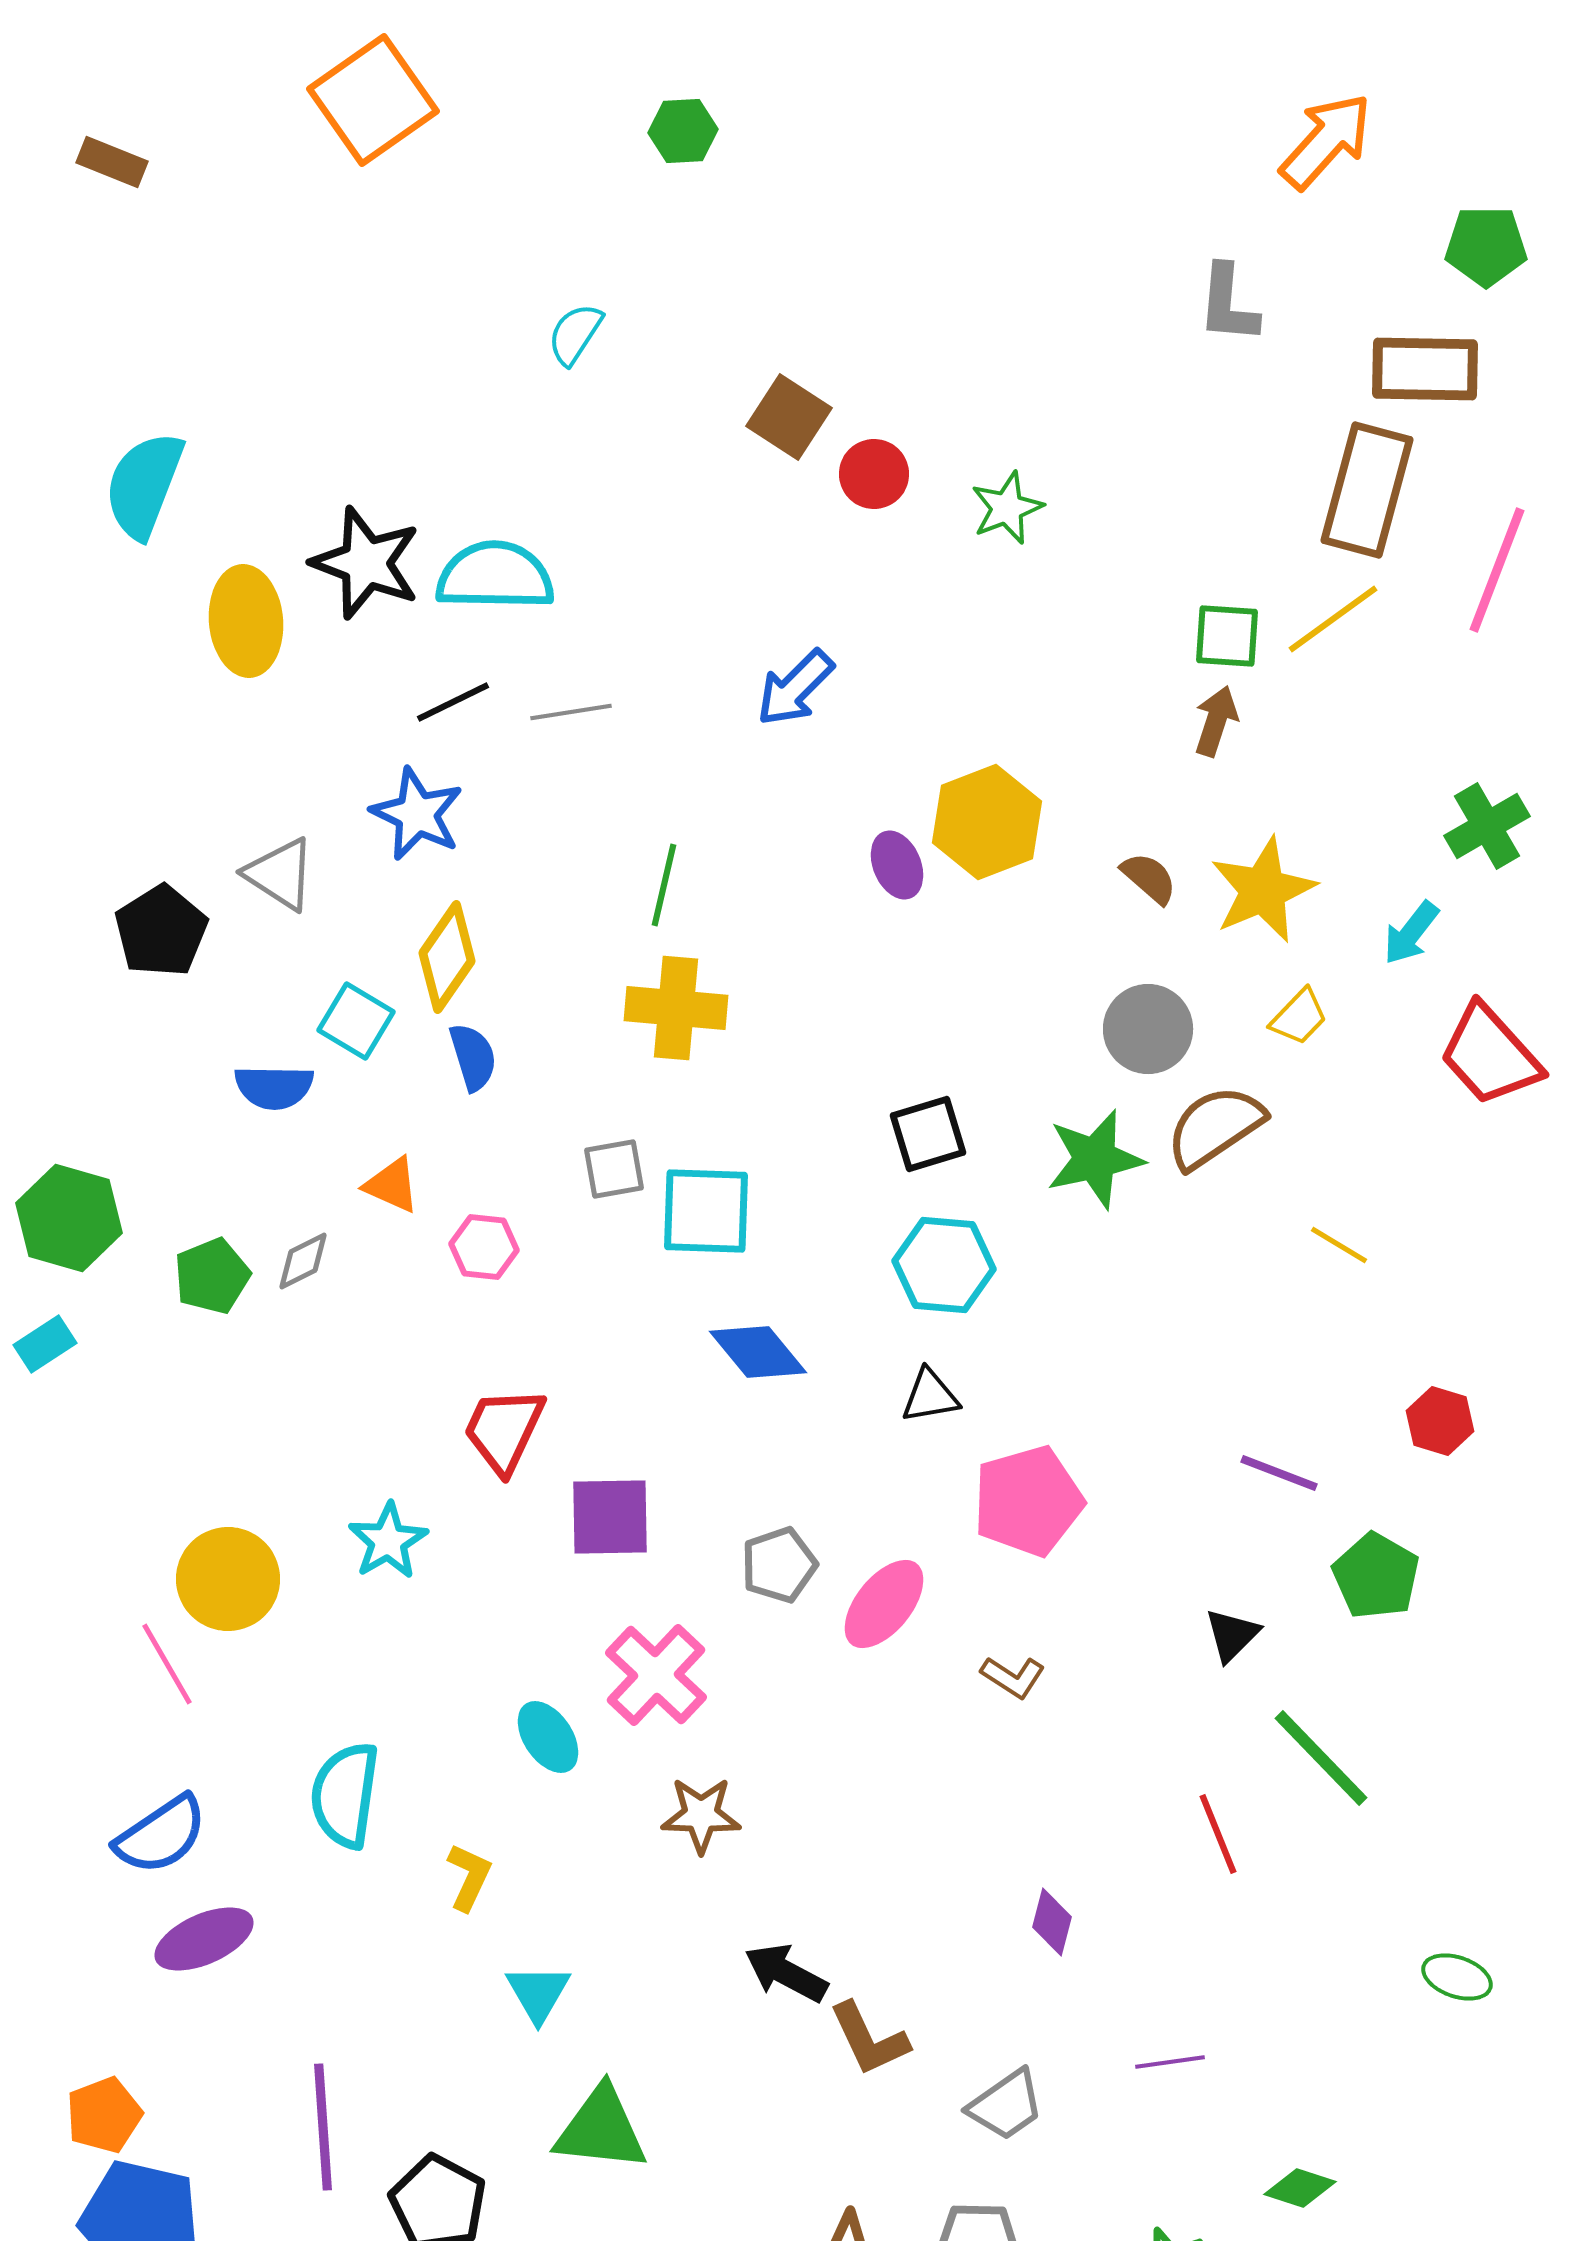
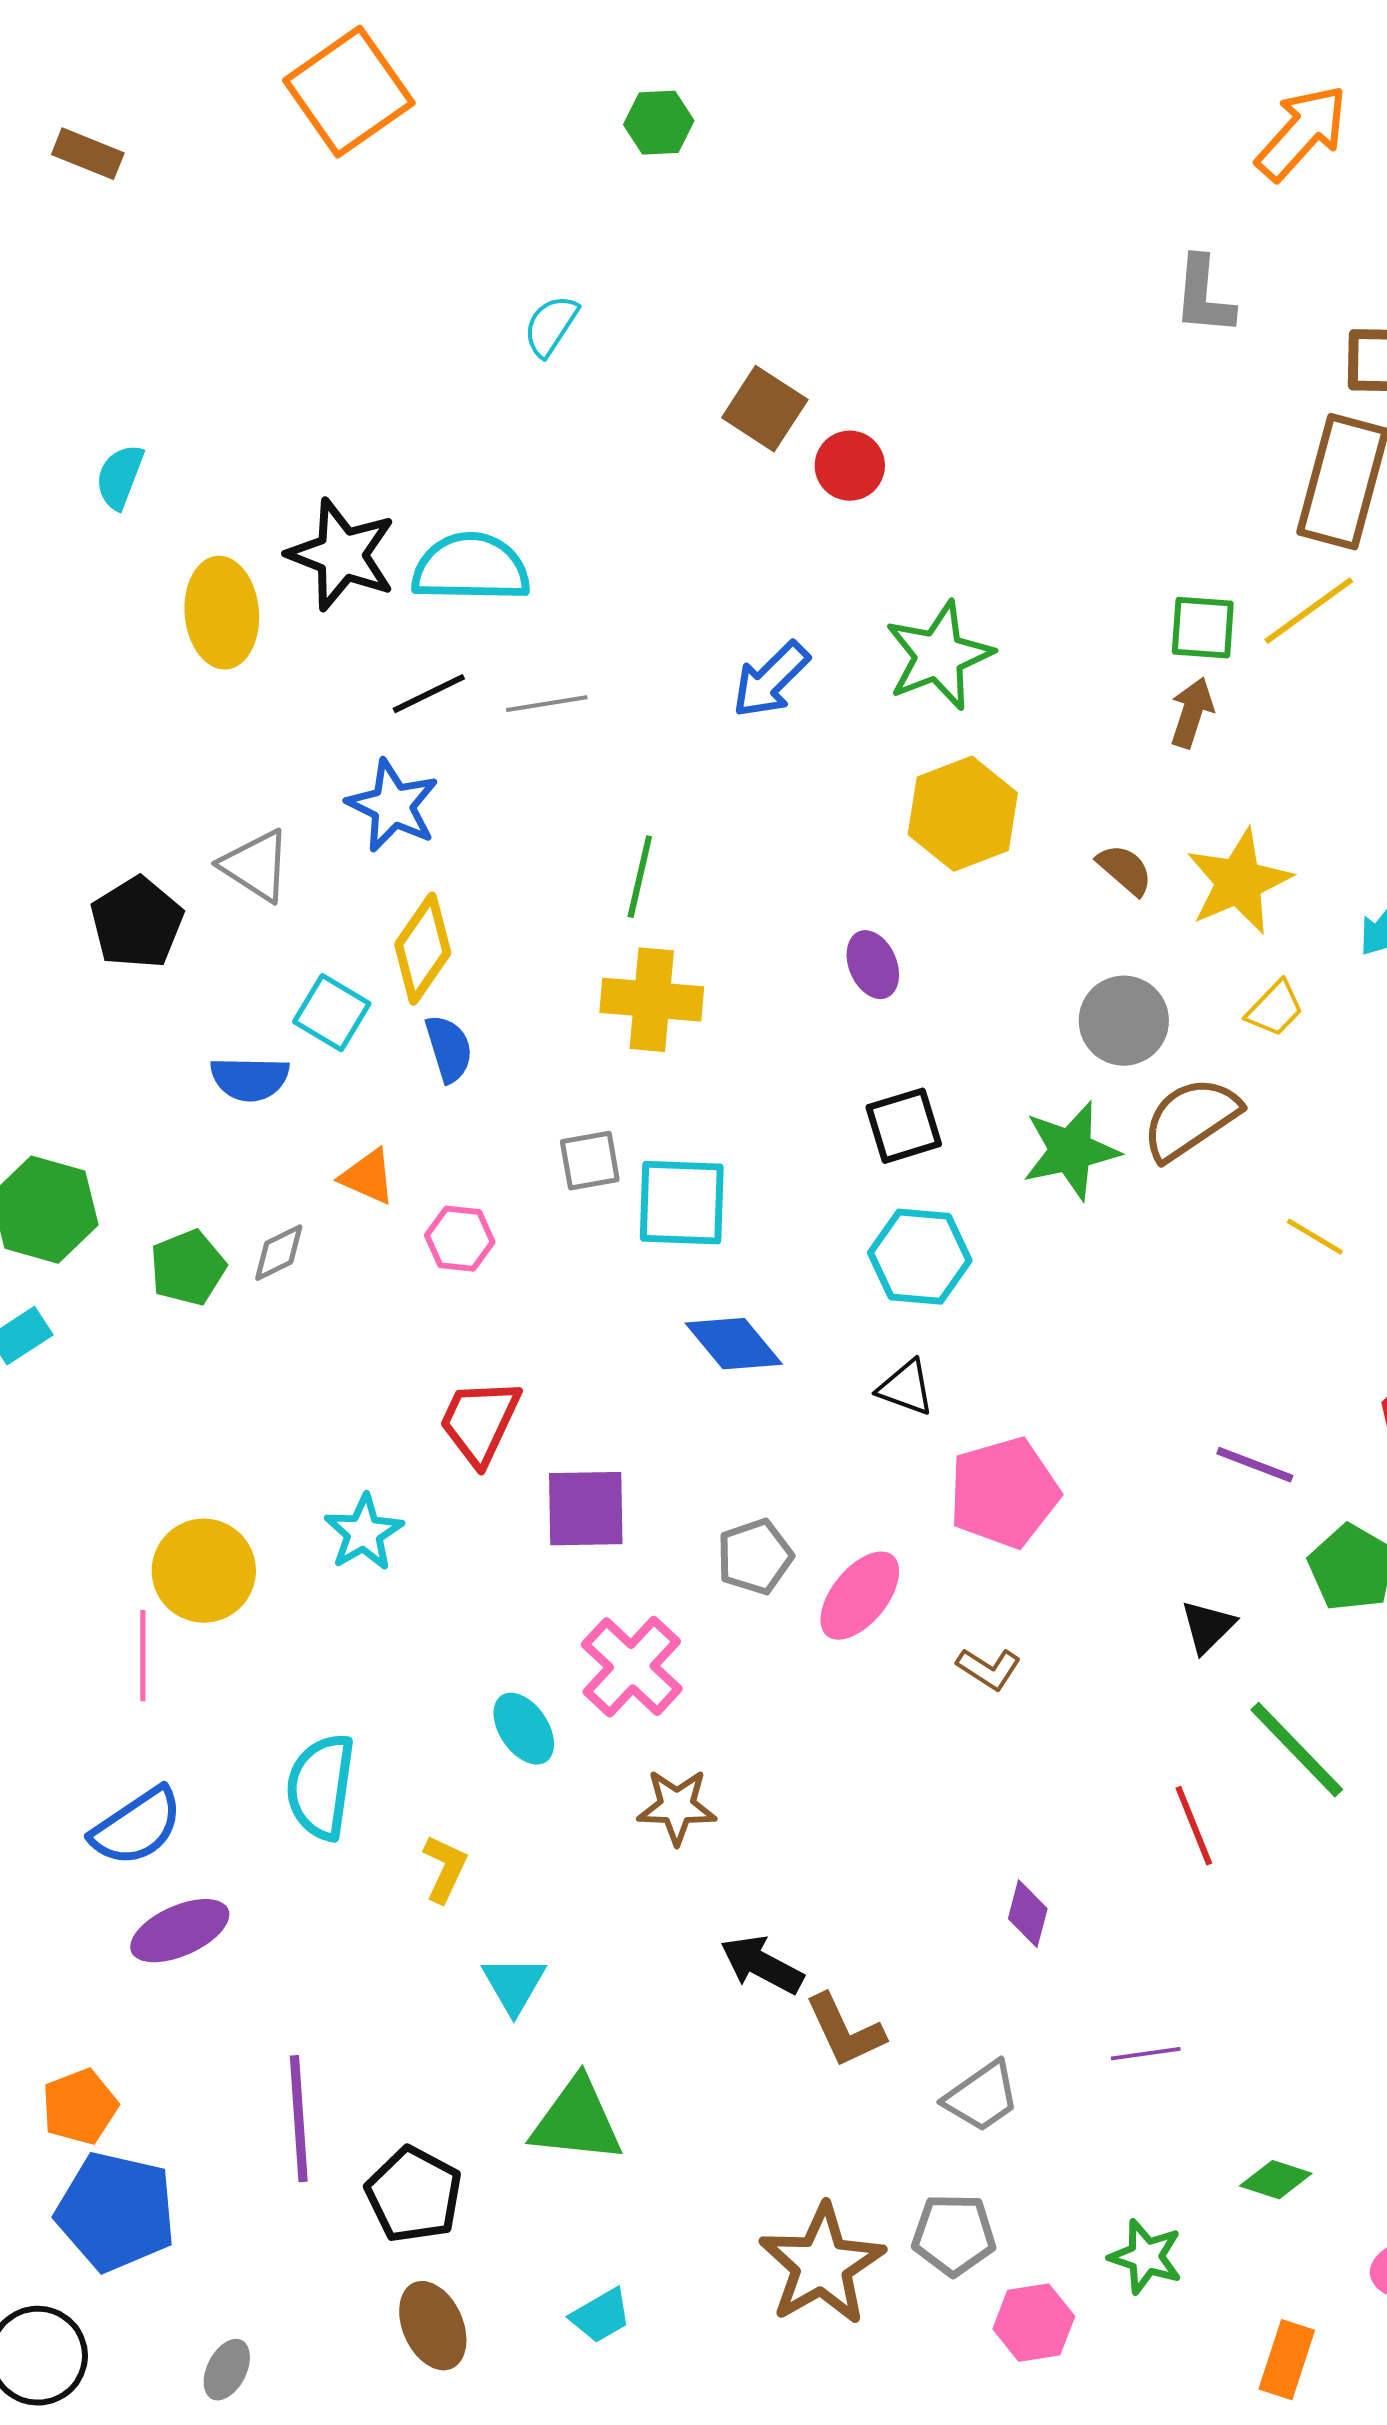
cyan semicircle: (144, 485) -> (120, 477), size x0.6
green star: (1007, 508) -> (939, 656), moved, size x1.5
purple ellipse: (897, 865) -> (873, 965), moved
black triangle: (930, 1396) -> (906, 1388), turned 30
pink line: (167, 1664) -> (143, 1656), turned 30

